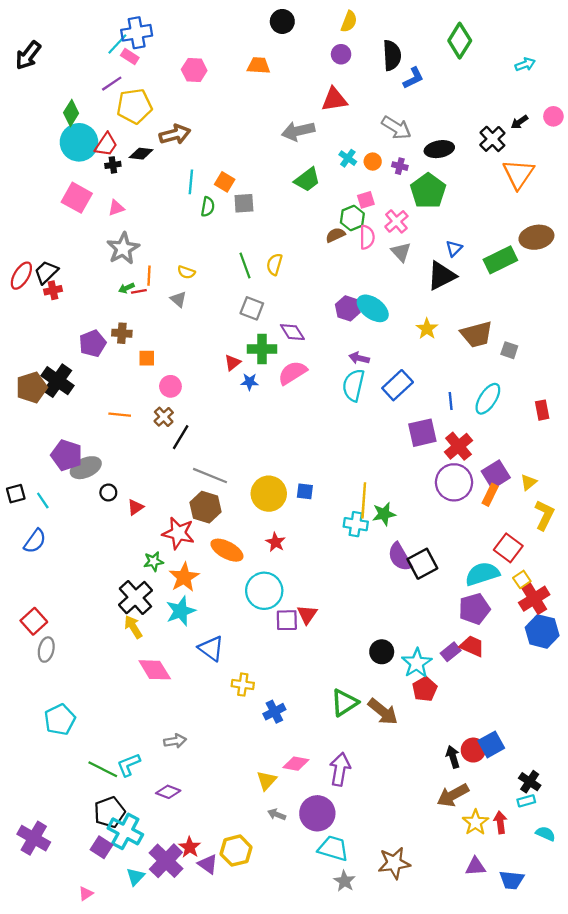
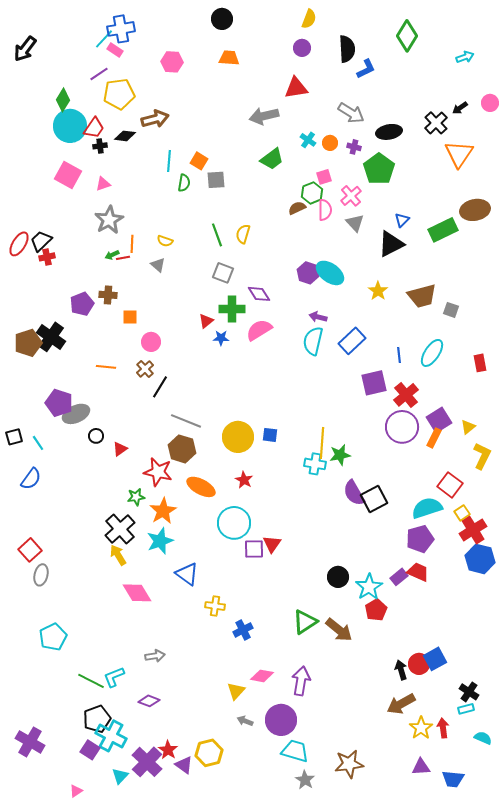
black circle: (282, 21) -> (222, 19), moved

